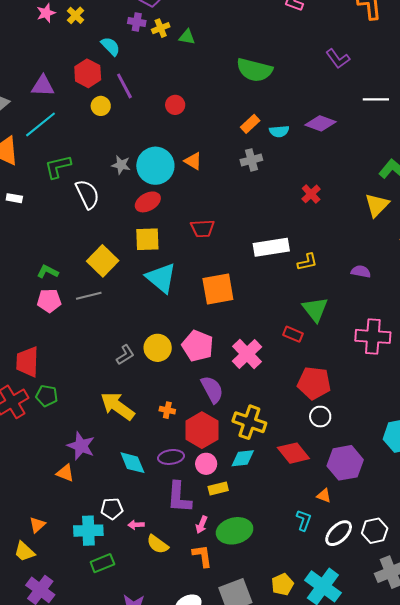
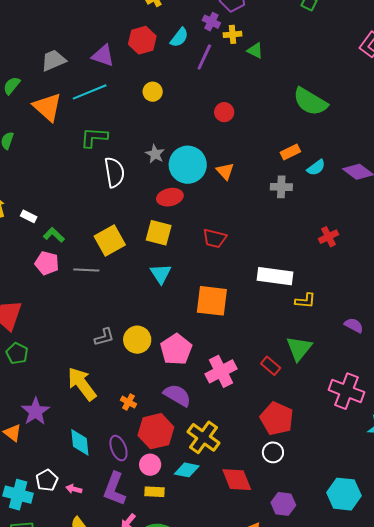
cyan semicircle: (111, 46) -> (179, 37), turned 65
red hexagon: (88, 73) -> (142, 40), moved
purple line: (124, 86) -> (204, 57), moved, turned 36
cyan semicircle: (279, 131) -> (316, 168), turned -48
white rectangle: (14, 198) -> (29, 216), moved
cyan triangle: (161, 278) -> (161, 274), size x0.7
purple semicircle: (212, 389) -> (177, 395), turned -48
purple ellipse: (171, 457) -> (118, 448), turned 60
purple hexagon: (345, 463) -> (283, 504), size x0.7
white pentagon: (112, 509) -> (47, 480), turned 30
pink arrow: (136, 525) -> (74, 489), moved

